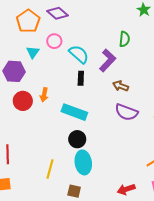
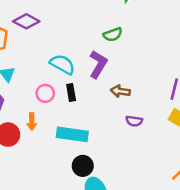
green semicircle: (124, 39) -> (113, 35), turned 77
pink circle: (54, 41) -> (45, 93), moved
purple semicircle: (126, 112) -> (134, 121), size x0.6

